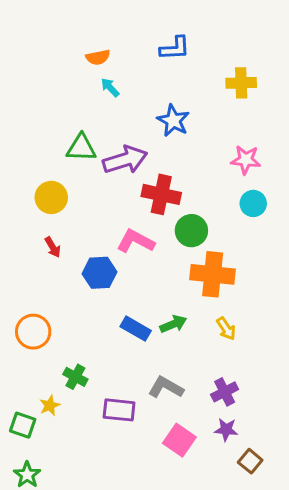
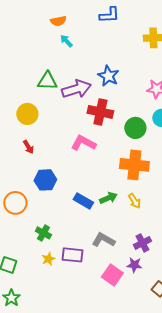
blue star: (173, 121) -> (108, 76), moved
green circle: (191, 231) -> (135, 128), moved
blue hexagon: (99, 273) -> (45, 180), moved
yellow arrow: (226, 329) -> (134, 201), moved
yellow star: (50, 405) -> (48, 259), moved
purple star: (226, 430) -> (134, 265), moved

